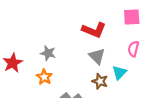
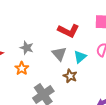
gray triangle: (97, 56) -> (59, 54), moved
cyan triangle: (119, 72) -> (80, 57), moved

